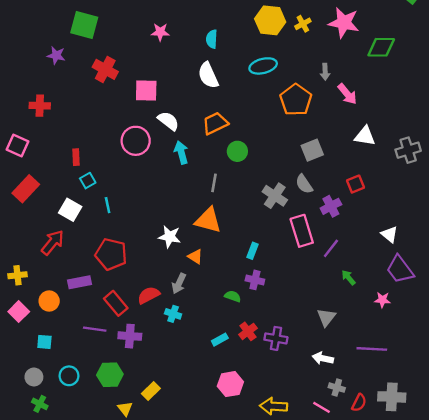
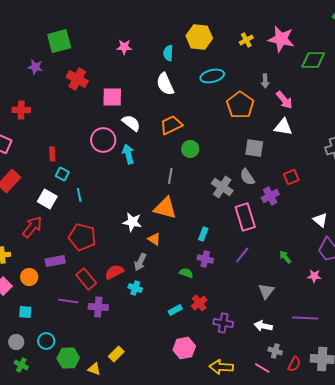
yellow hexagon: (270, 20) -> (199, 37), moved
green square: (84, 25) -> (59, 41), turned -30
white triangle: (365, 136) -> (283, 127), moved
gray square: (312, 150) -> (254, 148), turned 30
cyan arrow: (181, 152) -> (128, 154), moved
cyan square: (88, 181) -> (62, 174), turned -32
purple line: (331, 248) -> (242, 255), moved
purple cross: (276, 338) -> (223, 323), moved
green hexagon: (110, 375) -> (68, 358), moved
yellow triangle: (125, 409) -> (94, 369), turned -32

